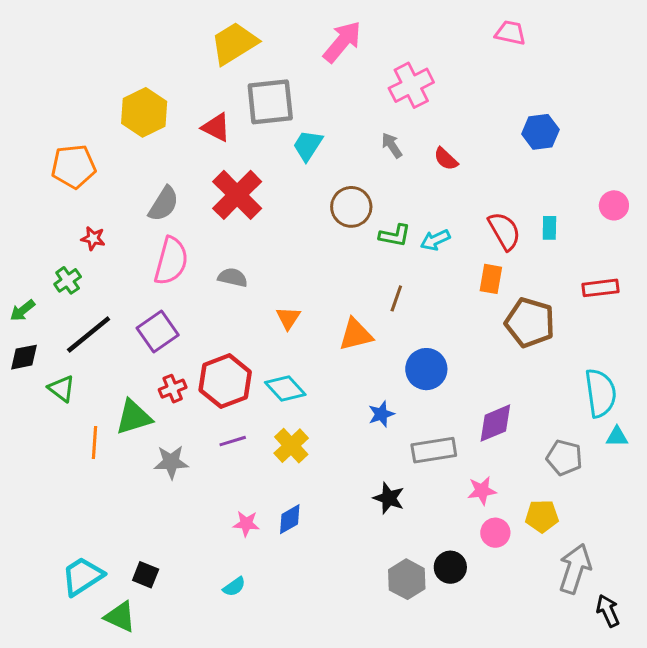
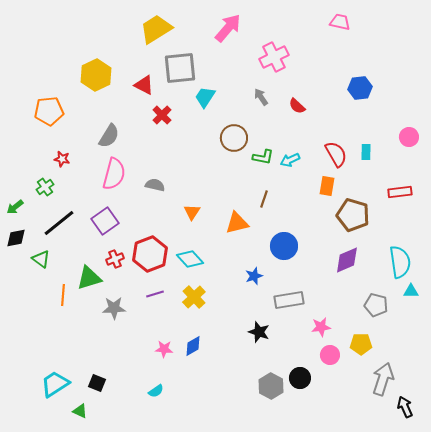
red cross: (237, 195) -> (162, 115), moved, size x0.6
purple diamond: (495, 423) -> (347, 260), moved
green triangle: (120, 617) -> (80, 411), size x0.7

